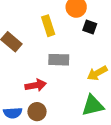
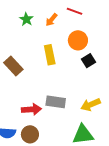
black square: (90, 27) -> (89, 61), turned 32
gray rectangle: (59, 60) -> (56, 102), moved

